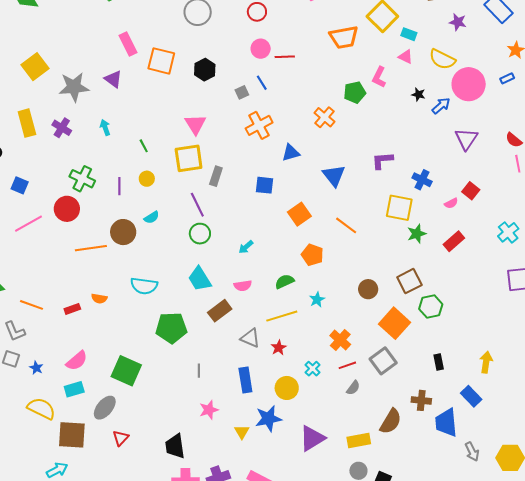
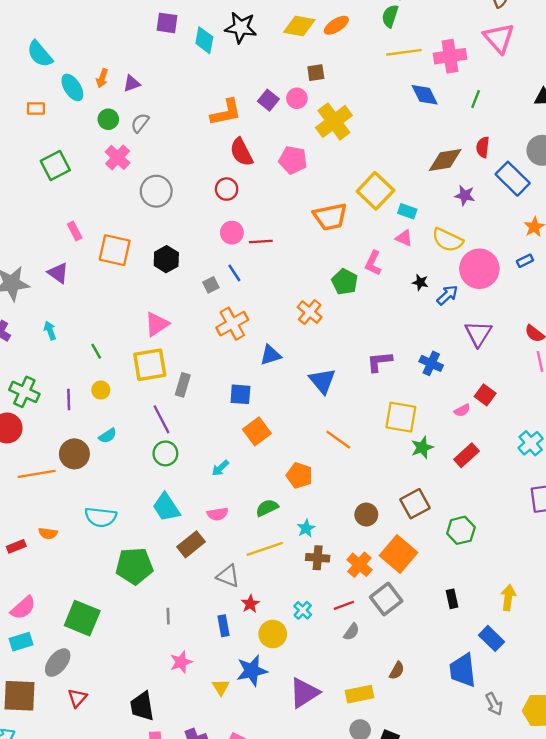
pink rectangle: (128, 44) -> (75, 231), size x0.7
green pentagon: (355, 92) -> (345, 282), turned -30
pink triangle: (195, 124) -> (157, 324), turned 30
blue cross: (422, 180) -> (431, 363), moved
orange square: (299, 214) -> (257, 431), moved
green hexagon: (431, 307) -> (461, 530), moved
orange cross: (340, 340) -> (359, 565), moved
red star: (279, 348) -> (250, 604), moved
blue rectangle: (245, 380) -> (224, 626), size x0.7
brown cross: (421, 400) -> (318, 558), moved
brown semicircle: (391, 421) -> (397, 671), size x0.6

